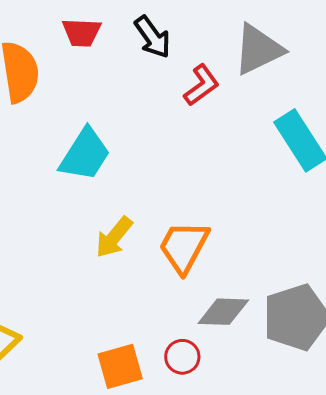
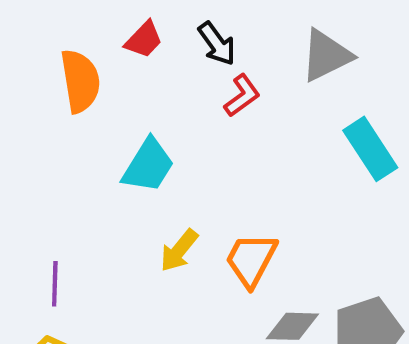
red trapezoid: (82, 32) -> (144, 40), turned -48
red L-shape: (201, 85) -> (242, 96), moved

